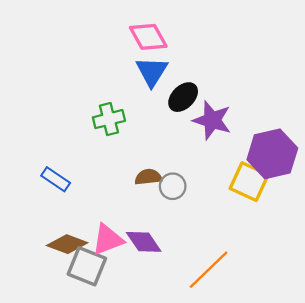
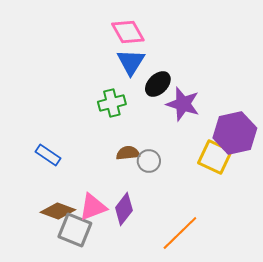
green cross: (109, 119) -> (112, 103), moved
purple diamond: (144, 242) -> (124, 209), turned 72

